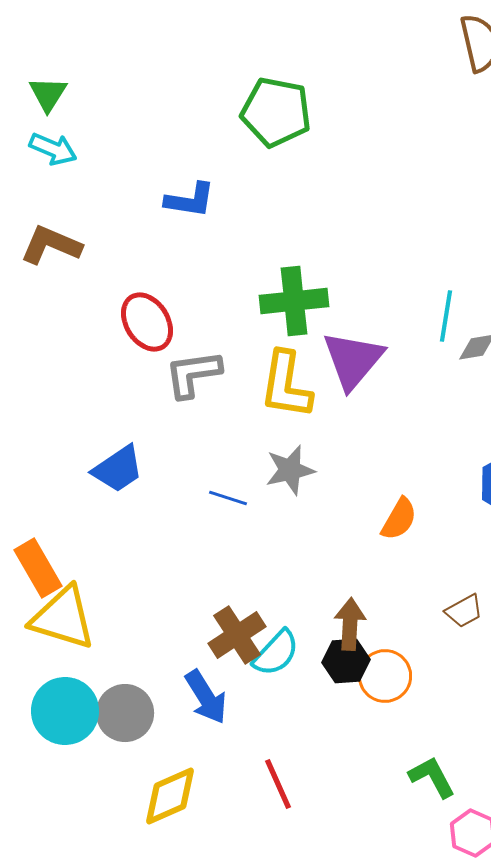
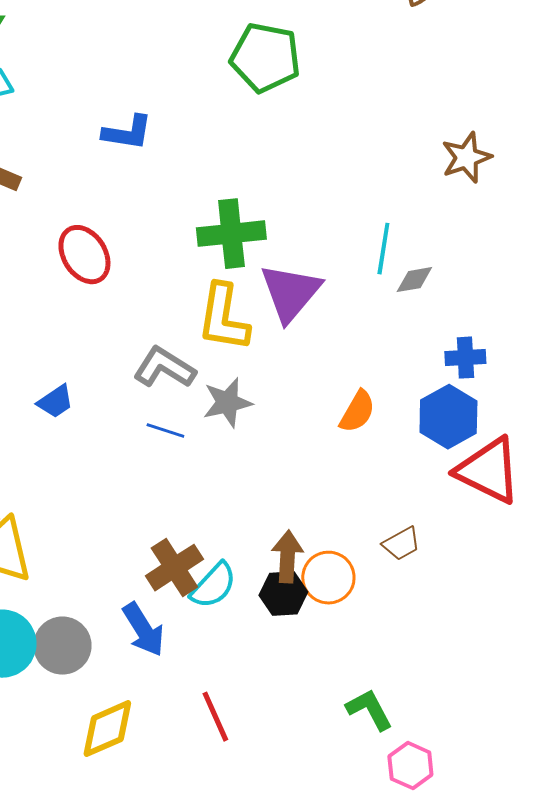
green pentagon: (276, 112) -> (265, 58), moved
gray L-shape: (193, 374) -> (164, 368), moved, turned 40
blue trapezoid: (118, 469) -> (55, 402), size x0.7
orange semicircle: (399, 519) -> (357, 412), moved
orange circle: (385, 676) -> (328, 578), moved

